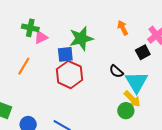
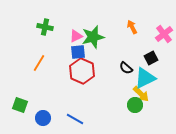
pink triangle: (41, 37) -> (76, 36), moved
black square: (143, 52) -> (151, 58), moved
cyan triangle: (136, 82) -> (145, 78), turned 35

